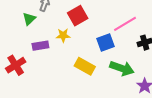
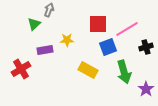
red square: (78, 16) -> (98, 24), moved, turned 30
green arrow: (122, 68) -> (124, 72), turned 55

